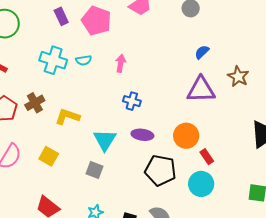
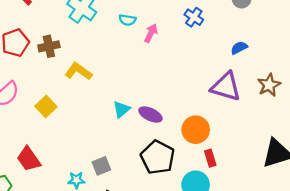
cyan semicircle: (84, 60) -> (127, 20), moved
blue cross: (132, 101) -> (194, 17), moved
cyan triangle: (105, 140) -> (121, 109), moved, size x0.7
gray square: (94, 170) -> (101, 166), moved, turned 30

